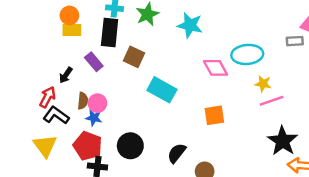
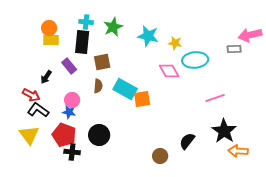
brown square: (134, 57) -> (102, 62), turned -36
yellow star: (263, 84) -> (175, 43), moved
red arrow: (47, 97) -> (31, 95), turned 90
brown semicircle: (83, 101) -> (98, 86), moved
orange square: (214, 115) -> (142, 99), moved
black semicircle: (177, 153) -> (187, 141), moved

